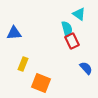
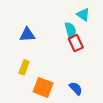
blue triangle: (14, 33) -> (27, 35), moved
blue semicircle: (86, 68) -> (76, 88), moved

